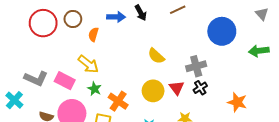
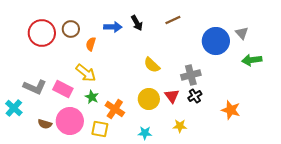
gray triangle: (262, 14) -> (242, 33), moved

